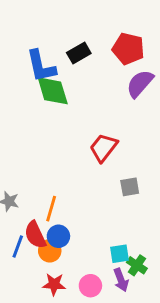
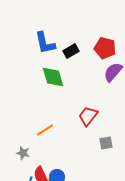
blue L-shape: (41, 66) -> (45, 43), moved
orange line: (51, 209) -> (45, 130), moved, turned 42

